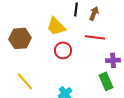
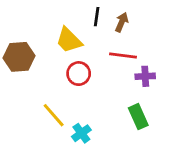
purple cross: (113, 60) -> (145, 76), moved
yellow line: (25, 81) -> (54, 115), moved

